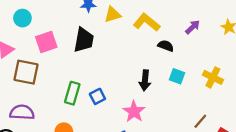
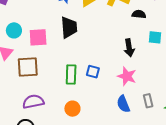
cyan circle: (22, 18) -> (14, 30), moved
pink square: (46, 42) -> (38, 37), turned 30
blue square: (97, 96) -> (93, 72), turned -32

